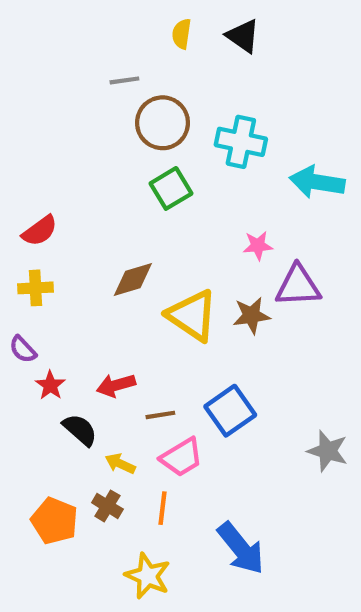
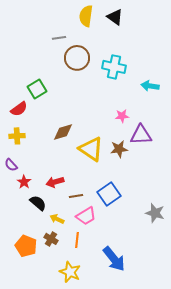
yellow semicircle: (182, 34) -> (86, 16), size x1.5
cyan arrow: (317, 182) -> (150, 86), size x0.7
green square: (171, 188) -> (37, 89), moved

